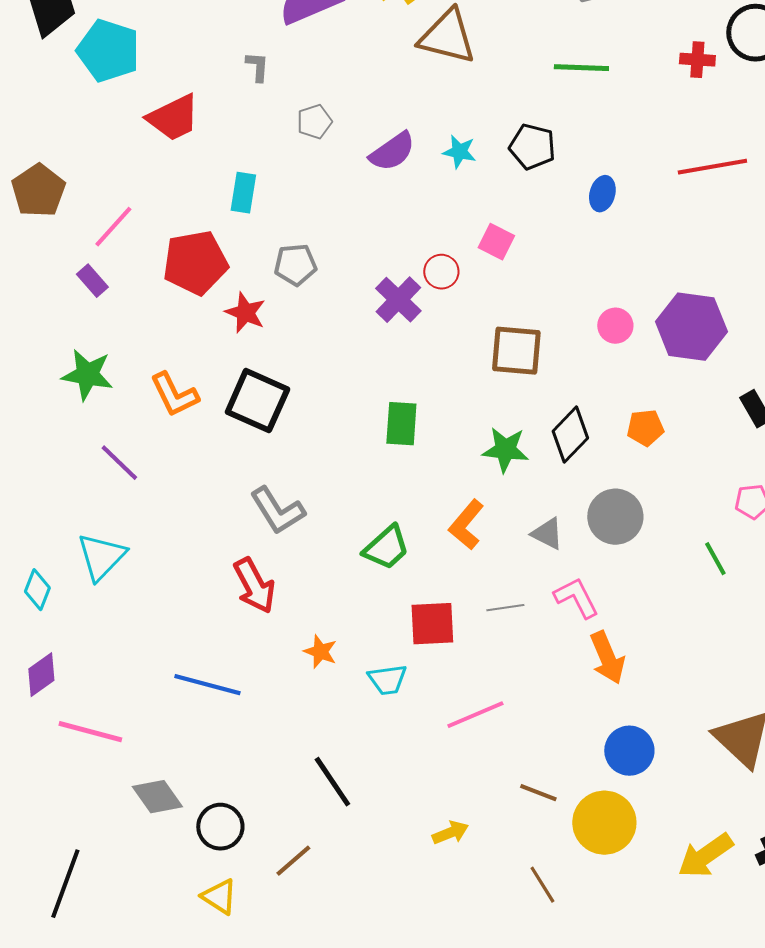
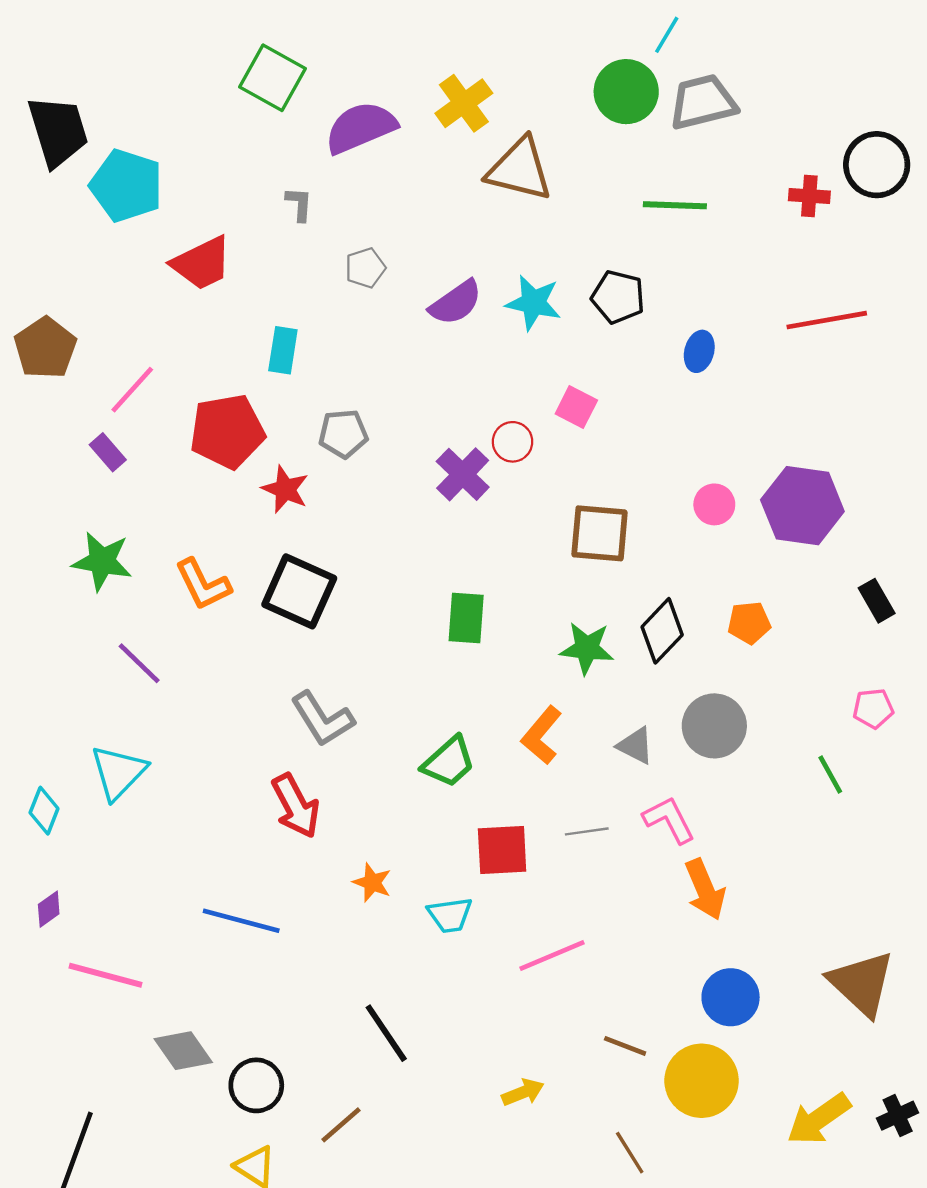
cyan star: (459, 152) -> (533, 303), size x1.4
purple diamond: (41, 675) -> (49, 909), size x0.7

